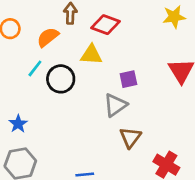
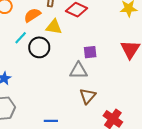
yellow triangle: (91, 55) -> (54, 27), moved
gray triangle: (115, 105) -> (78, 71), turned 30

